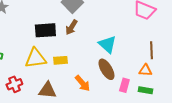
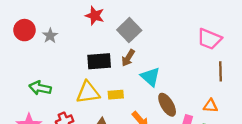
cyan triangle: (107, 44) -> (150, 77), moved
brown line: (151, 50) -> (221, 71), moved

